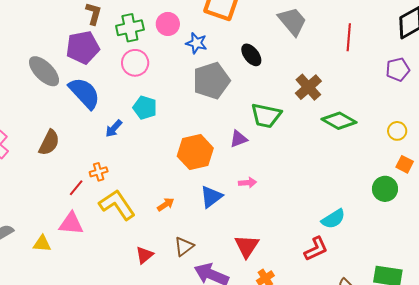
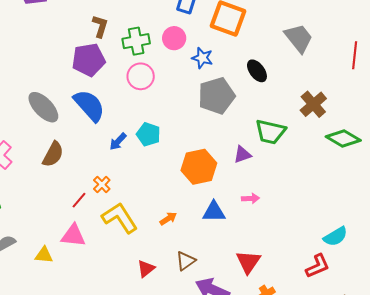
gray ellipse: (44, 71) -> (43, 107), moved
cyan pentagon: (145, 108) -> (148, 134), moved
orange cross: (99, 172) -> (102, 184), turned -30
blue triangle: (211, 197) -> (214, 212), turned 35

